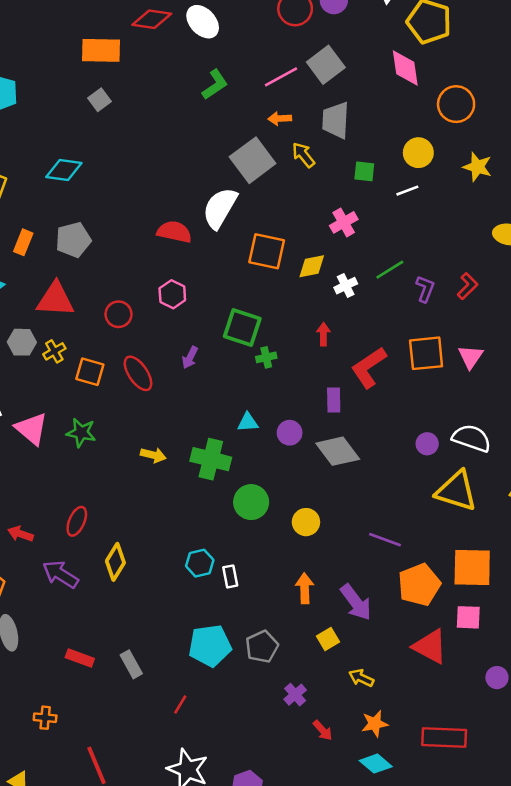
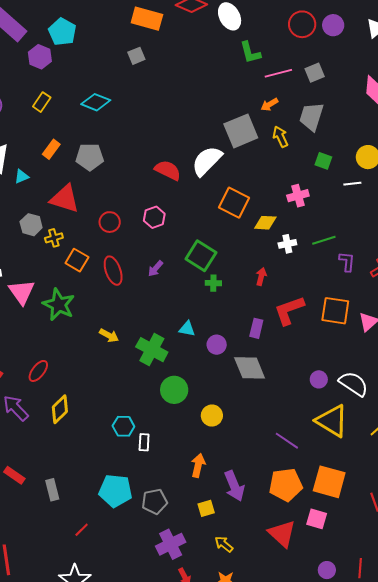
gray square: (326, 65) -> (315, 73), size x0.7
green L-shape: (215, 84) -> (250, 53), moved, turned 95
orange arrow: (280, 118) -> (269, 105), turned -42
purple L-shape: (425, 289) -> (347, 262), turned -30
green star: (81, 433) -> (59, 305), size x1.4
purple line: (385, 540) -> (287, 441), moved
purple cross: (295, 695) -> (171, 544), size x1.6

